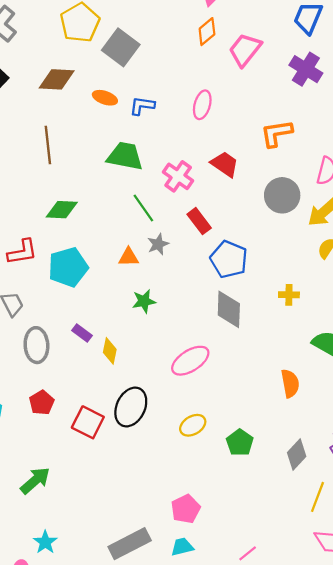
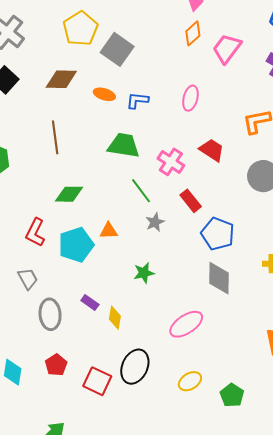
red L-shape: (22, 252) -> (35, 232), turned 128
orange triangle: (129, 257) -> (109, 231), moved

